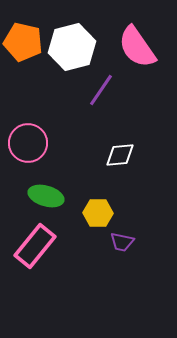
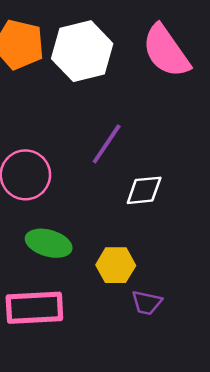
purple line: (101, 90) -> (107, 144), moved
pink rectangle: (35, 246) -> (34, 308), turned 48

